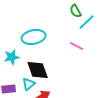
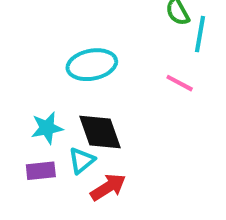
cyan line: (87, 22) -> (200, 34), turned -36
cyan star: (12, 57) -> (47, 128), moved

